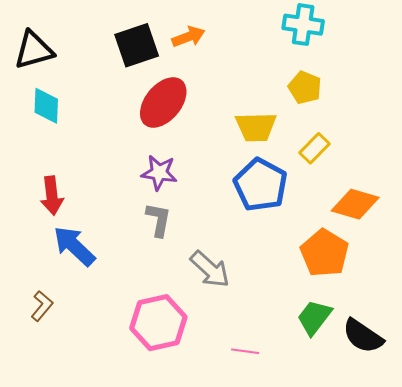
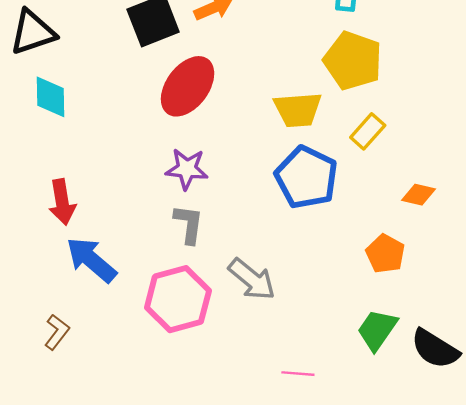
yellow pentagon: (305, 88) -> (353, 61), size x1.5
orange diamond: (355, 204) -> (419, 195), size x0.6
orange pentagon: (325, 253) -> (385, 254), size x0.7
pink hexagon: (158, 323) -> (178, 299), moved

